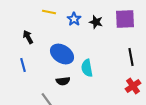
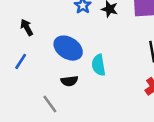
blue line: (23, 65) -> (21, 61), turned 48

